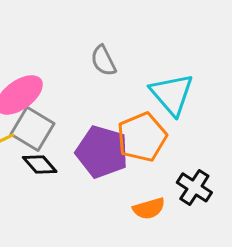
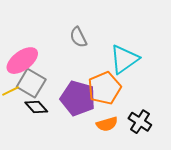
cyan triangle: (172, 94) -> (124, 59), turned 36
orange semicircle: (149, 209) -> (107, 124), moved

